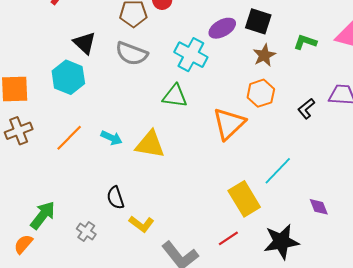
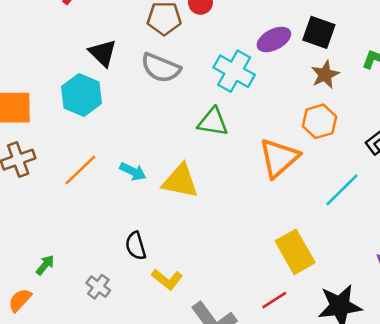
cyan line: (278, 171) -> (342, 190), moved
green arrow: (43, 215) -> (45, 265), size x0.6

